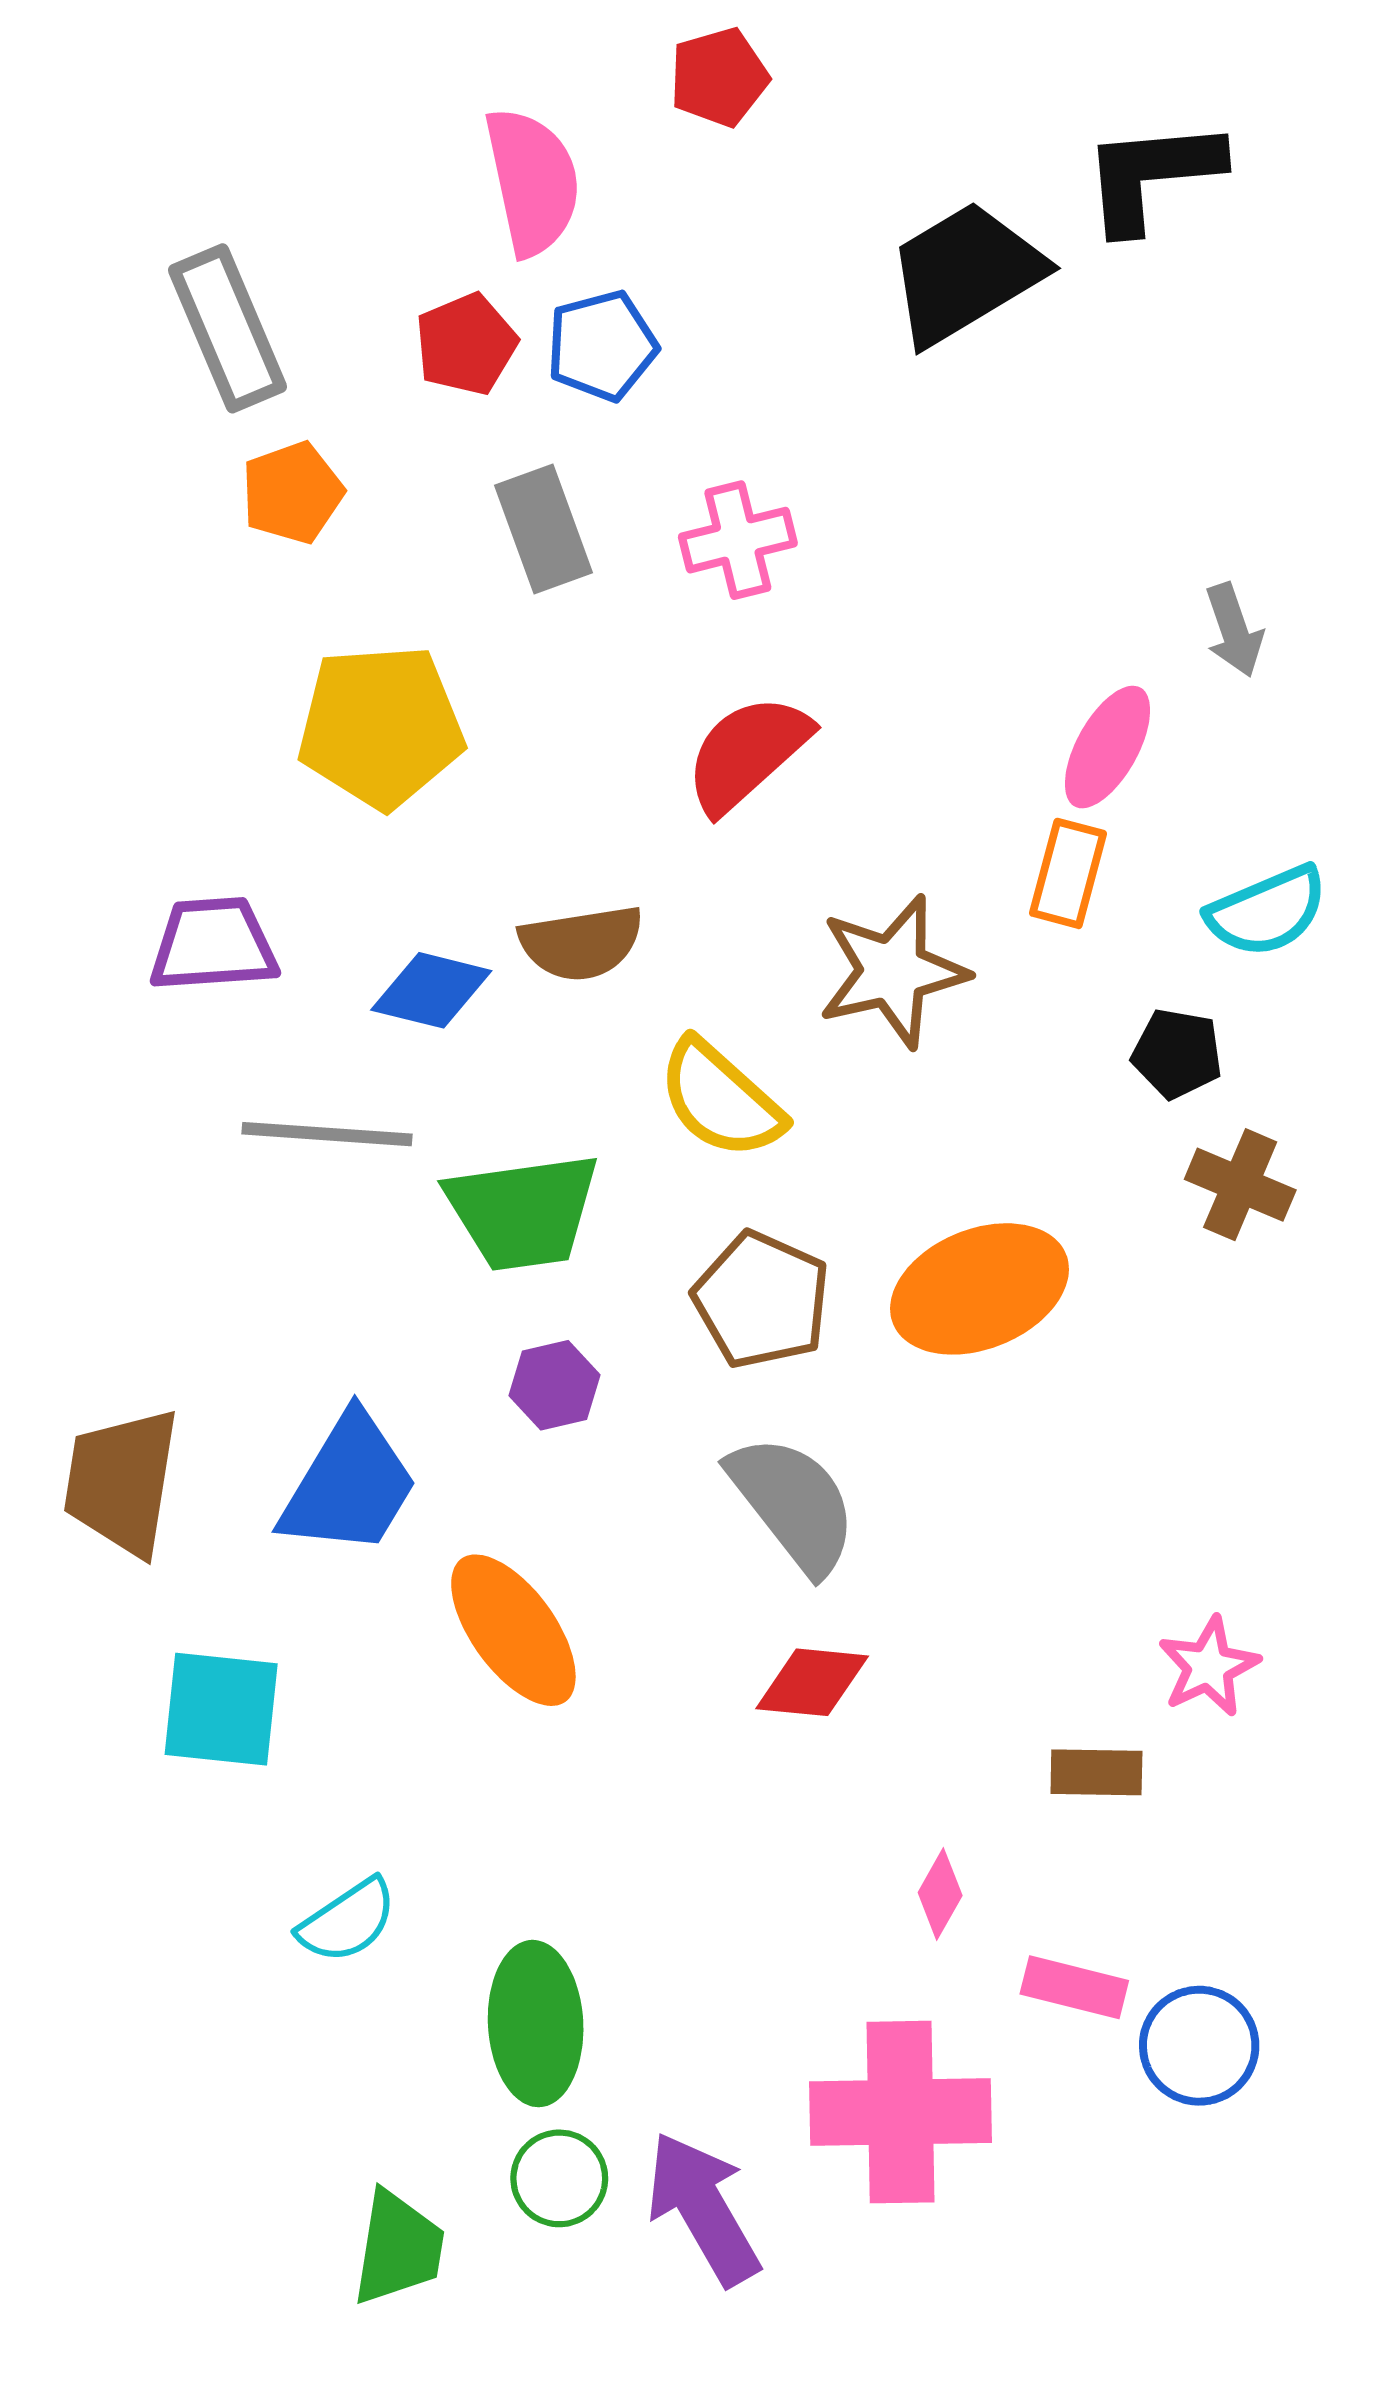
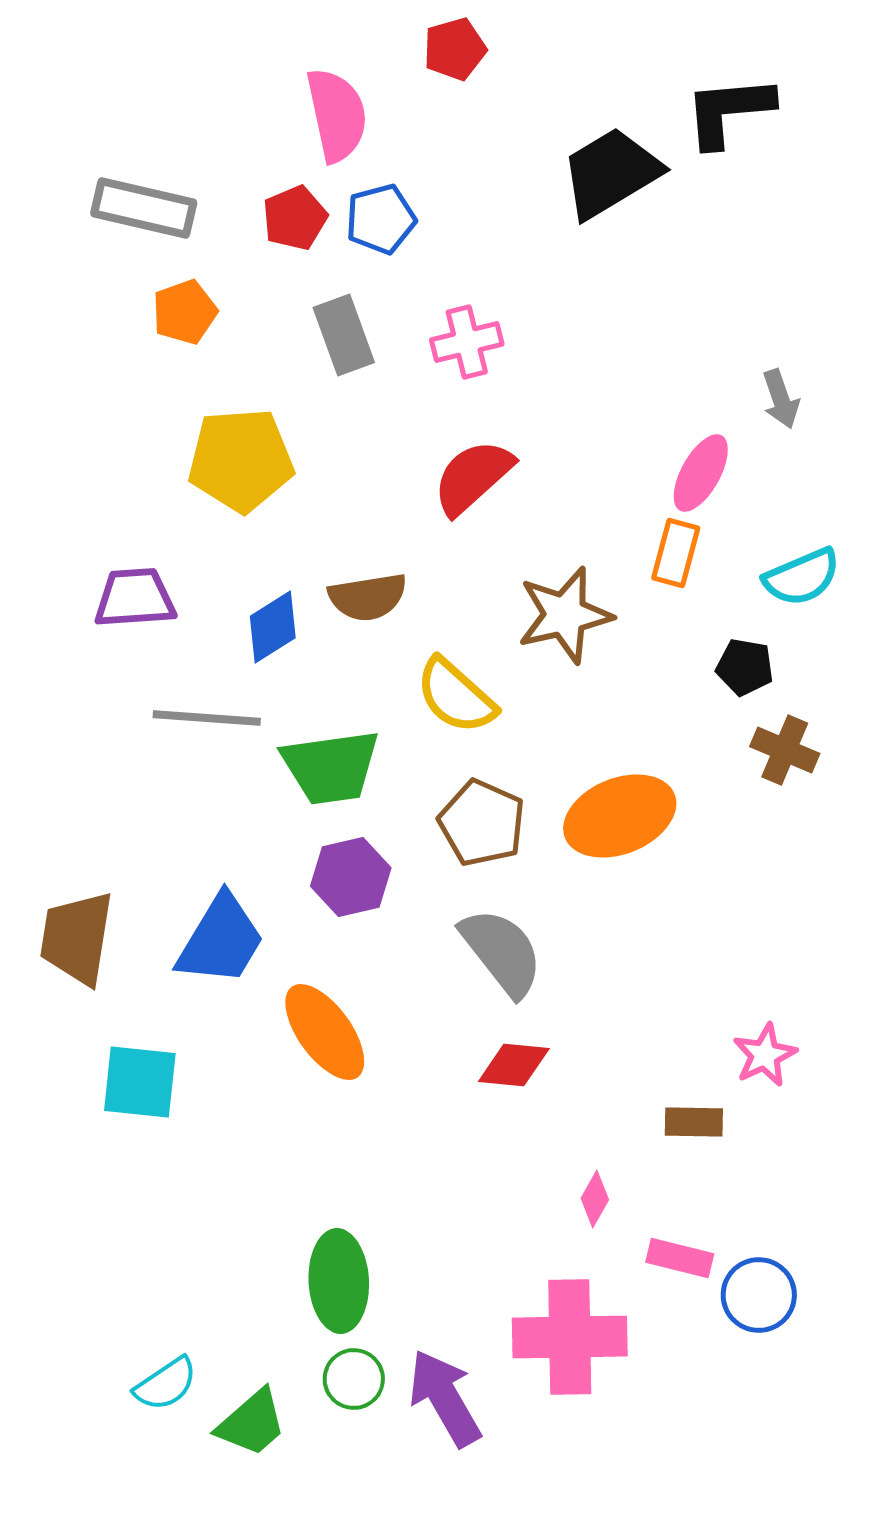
gray rectangle: (228, 328) -> (144, 208), turned -54
blue diamond: (431, 990) -> (273, 627), turned -46
purple hexagon: (555, 1385) -> (351, 877), size x1.4
cyan semicircle: (348, 1921) -> (166, 1384), moved
green trapezoid: (398, 2248) -> (252, 1423), turned 40

